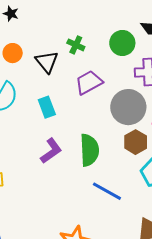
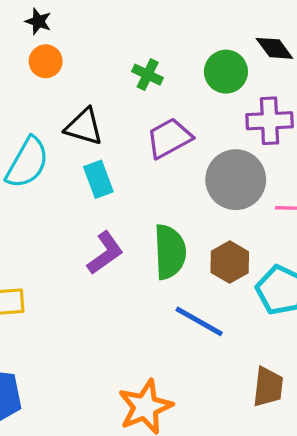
orange circle: (13, 53) -> (46, 61), moved
black triangle: (47, 62) -> (84, 127), moved, turned -35
brown hexagon: (136, 142) -> (230, 262), moved

